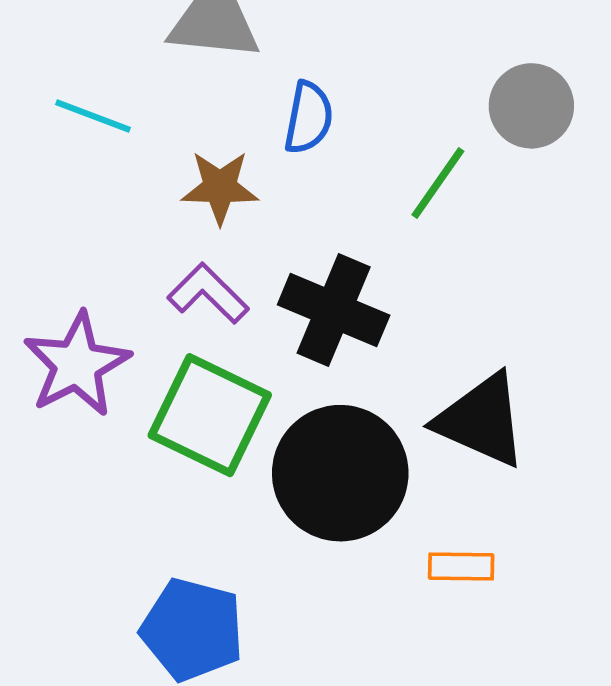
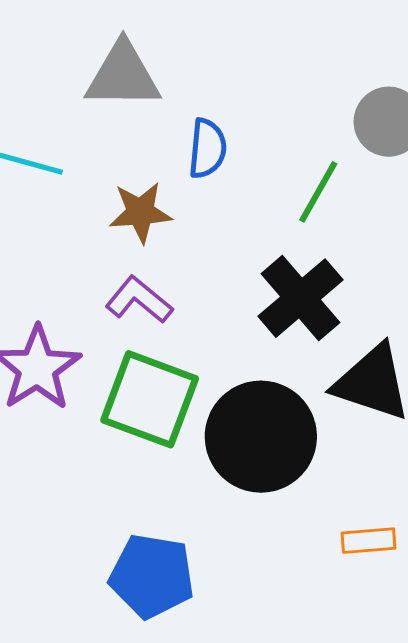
black cross: (334, 310) -> (300, 298), moved, turned 32
orange rectangle: (461, 566) -> (368, 541), moved

